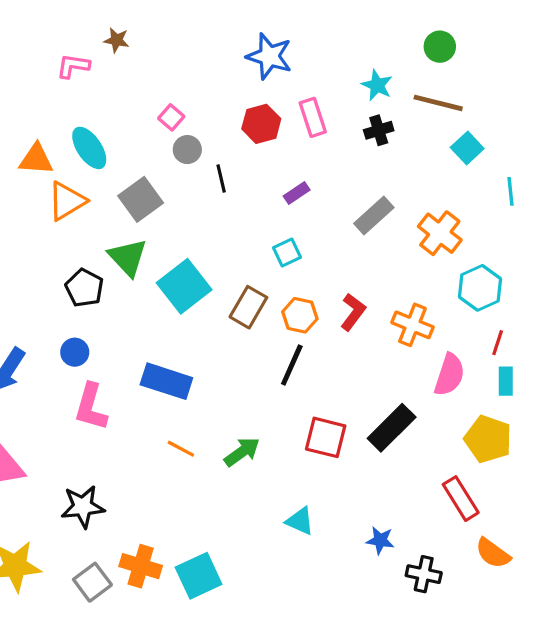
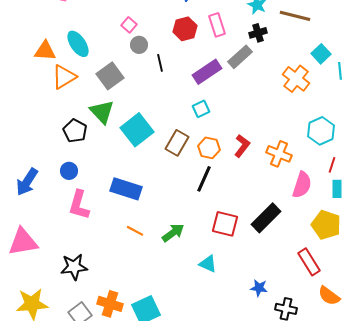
cyan square: (467, 148) -> (321, 54), moved
purple rectangle: (297, 193) -> (207, 72), size x1.8
gray rectangle: (374, 215) -> (240, 57), moved
orange cross: (440, 233) -> (296, 79), moved
cyan triangle: (300, 521) -> (208, 264), moved

